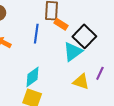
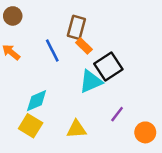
blue line: (36, 34) -> (52, 51), turned -48
yellow triangle: (81, 82) -> (76, 129), moved, turned -36

